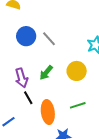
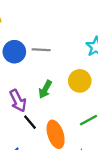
gray line: (49, 39) -> (41, 50), turned -35

